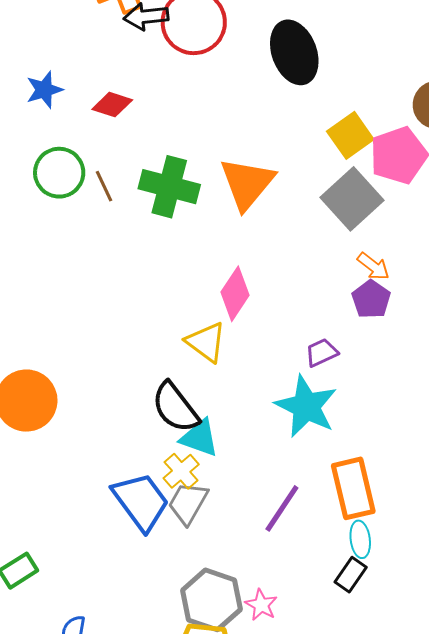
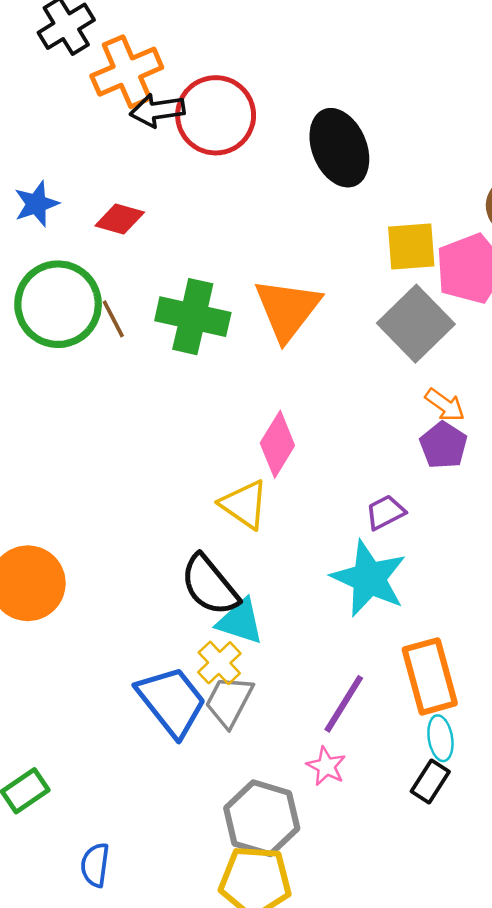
yellow square: (350, 135) -> (411, 246), turned 33
green circle: (59, 173) -> (58, 304), size x1.4
pink star: (261, 605) -> (326, 766), moved

